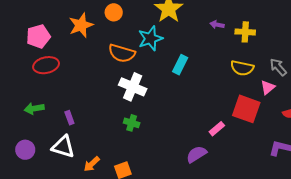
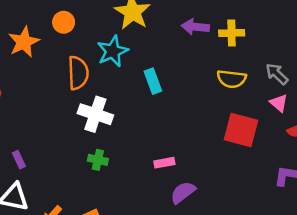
purple arrow: (217, 25) -> (195, 27), size x1.5
orange semicircle: (122, 53) -> (78, 73), turned -104
cyan rectangle: (180, 65) -> (153, 81), turned -42
pink triangle: (268, 87) -> (279, 103), moved, turned -35
pink rectangle: (217, 129) -> (164, 163), moved, turned 35

